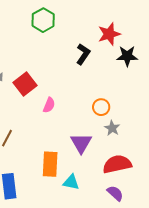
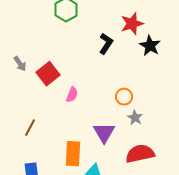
black star: (127, 56) -> (150, 46), turned 30

